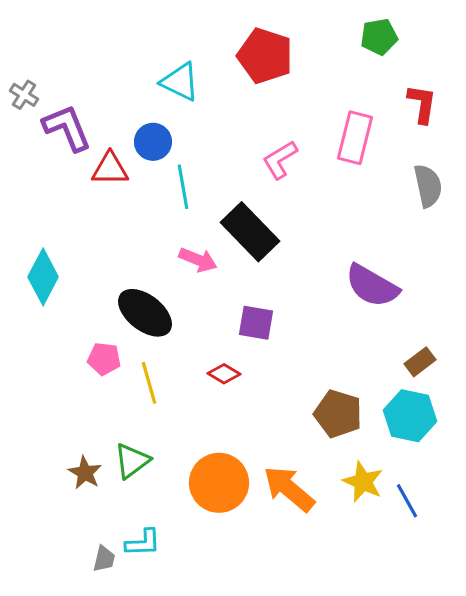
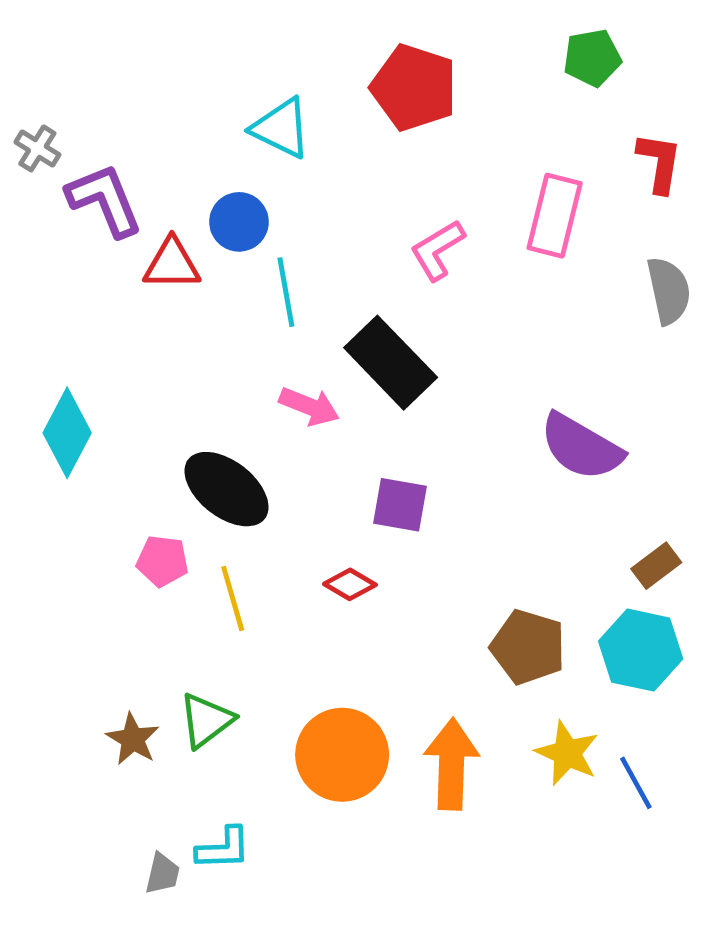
orange arrow: (289, 489) -> (452, 764), turned 52

